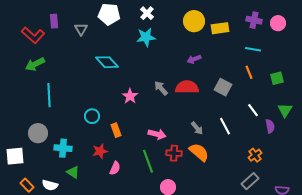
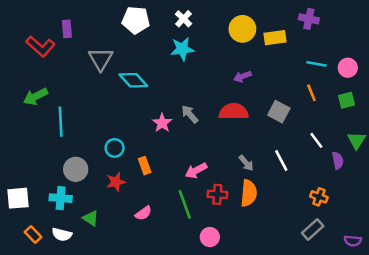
purple cross: (254, 20) -> (309, 19), moved
pink circle: (278, 23) -> (348, 68), moved
gray triangle: (81, 29) -> (101, 59), moved, size x1.5
green arrow: (35, 64) -> (36, 97), moved
gray arrow: (161, 88) -> (190, 114), moved
gray circle: (38, 133) -> (76, 169), moved
pink arrow: (157, 134) -> (196, 171), turned 138
cyan cross: (63, 148) -> (61, 198), moved
red star: (100, 151) -> (116, 182), moved
orange semicircle: (199, 152) -> (249, 193), turned 55
orange cross: (255, 155) -> (319, 197), turned -32
pink semicircle: (115, 168) -> (143, 213), turned 32

